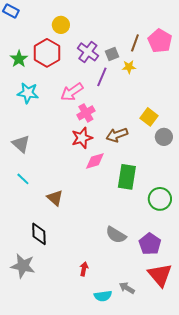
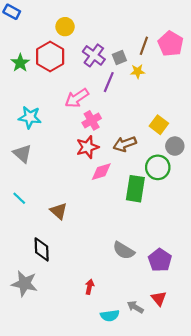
cyan star: (28, 93) -> (30, 117), moved
cyan line: (23, 179) -> (19, 198), moved
green circle: (160, 199) -> (158, 167), moved
red triangle: (160, 275) -> (159, 298), moved, size x0.6

